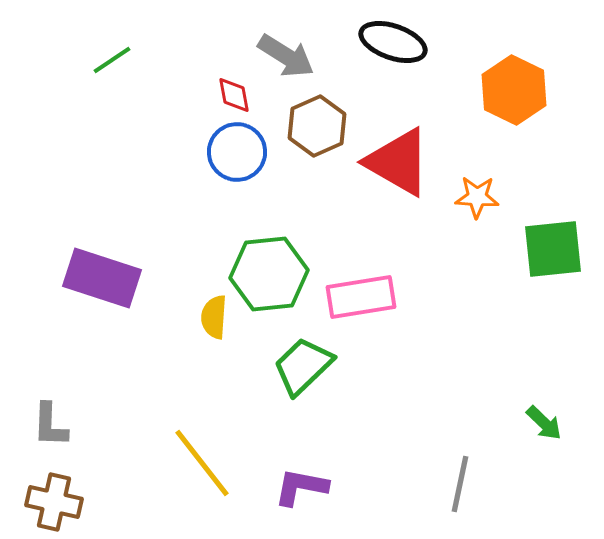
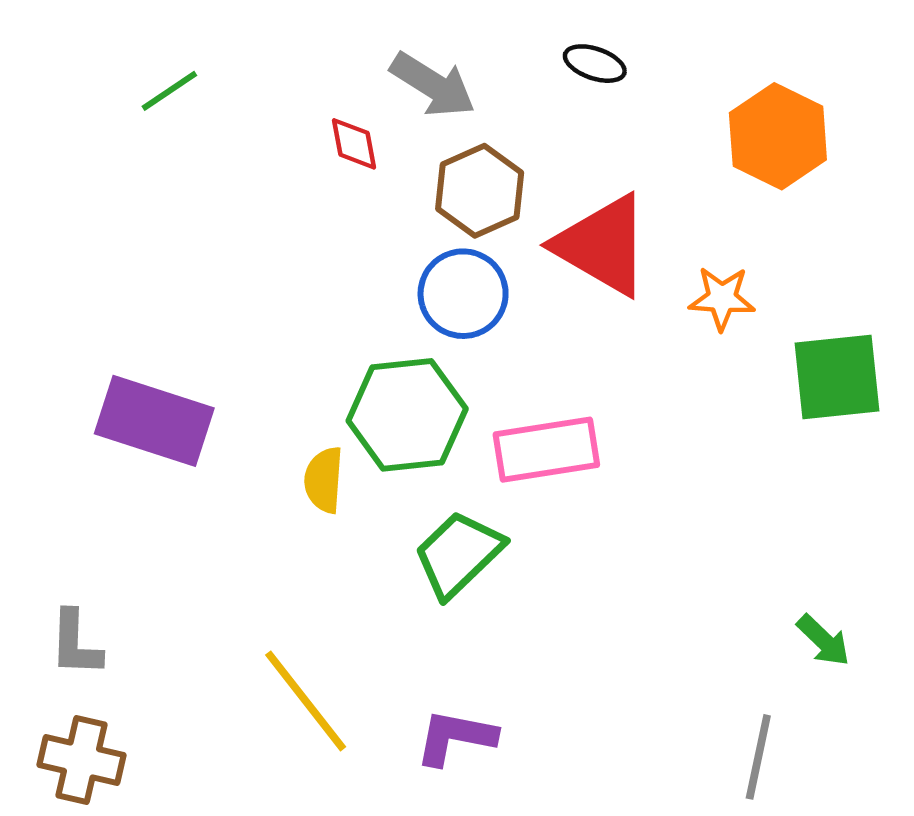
black ellipse: (393, 42) -> (595, 64), size x0.6
blue circle: (237, 152) -> (463, 294), moved
gray line: (460, 484) -> (758, 757), moved

